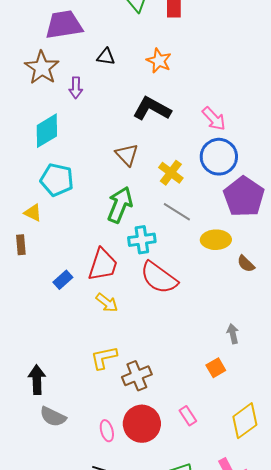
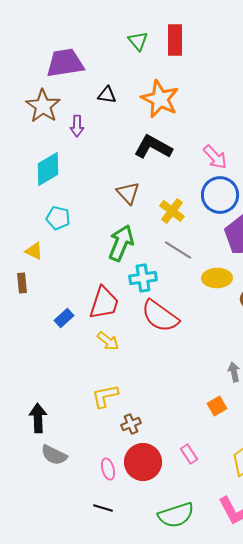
orange star: (159, 61) -> (160, 99), size x1.5
cyan pentagon: (57, 180) -> (58, 218), size x0.7
brown cross: (137, 376) -> (131, 424), moved, size x0.7

